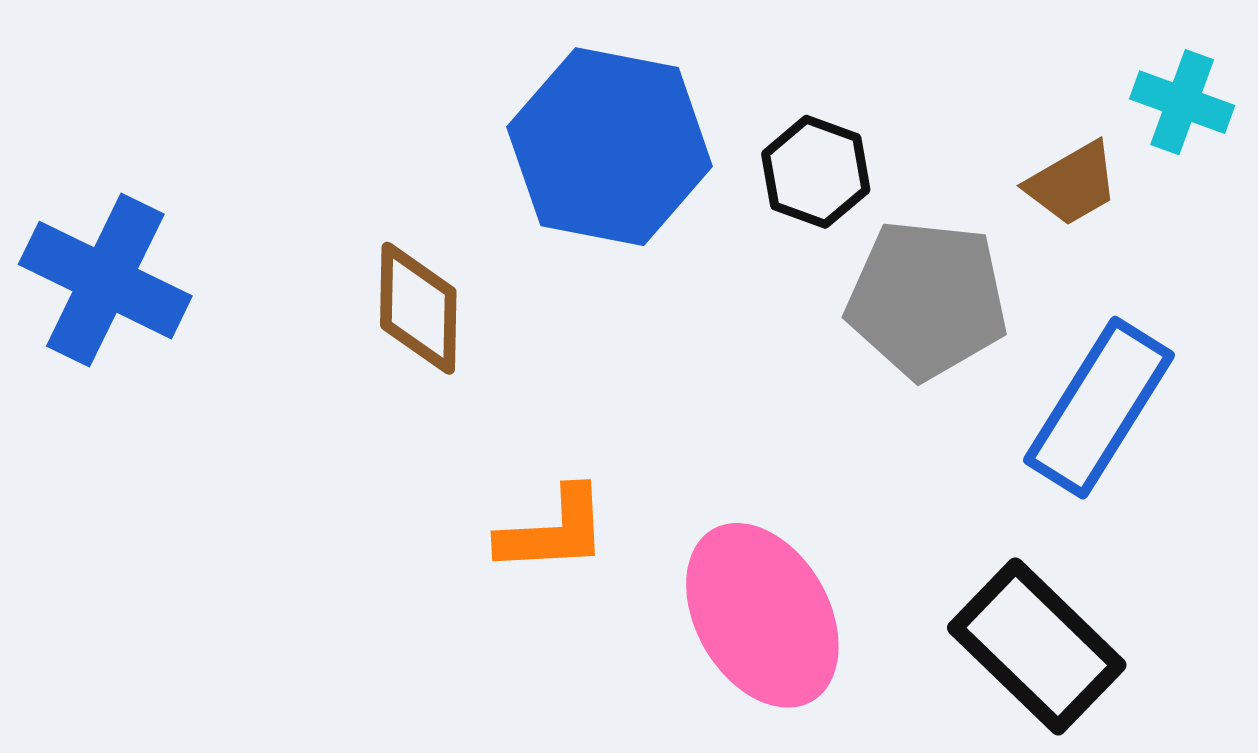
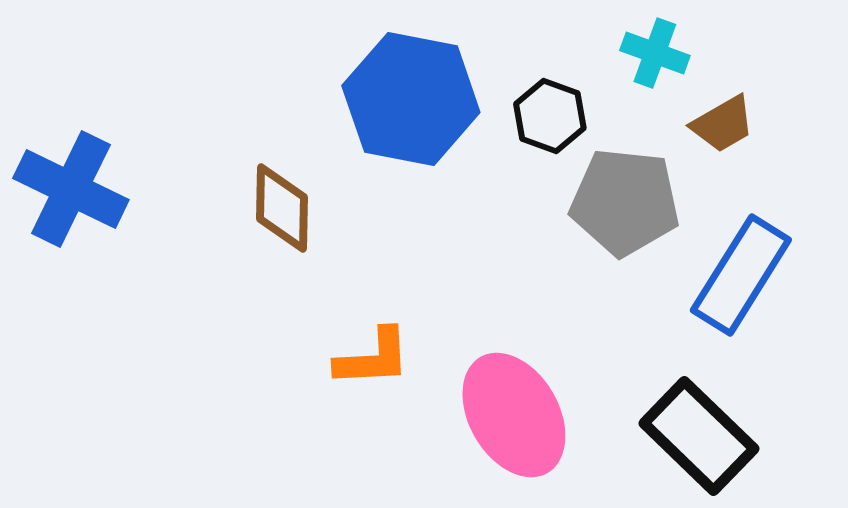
cyan cross: (1182, 102) -> (655, 53), moved

